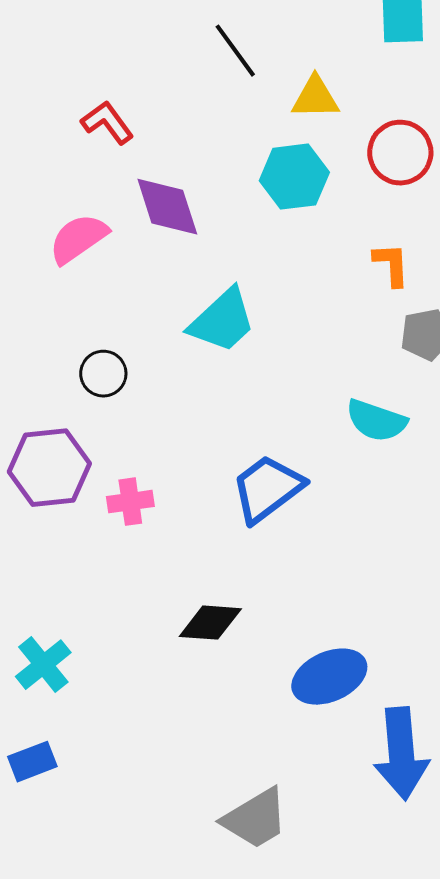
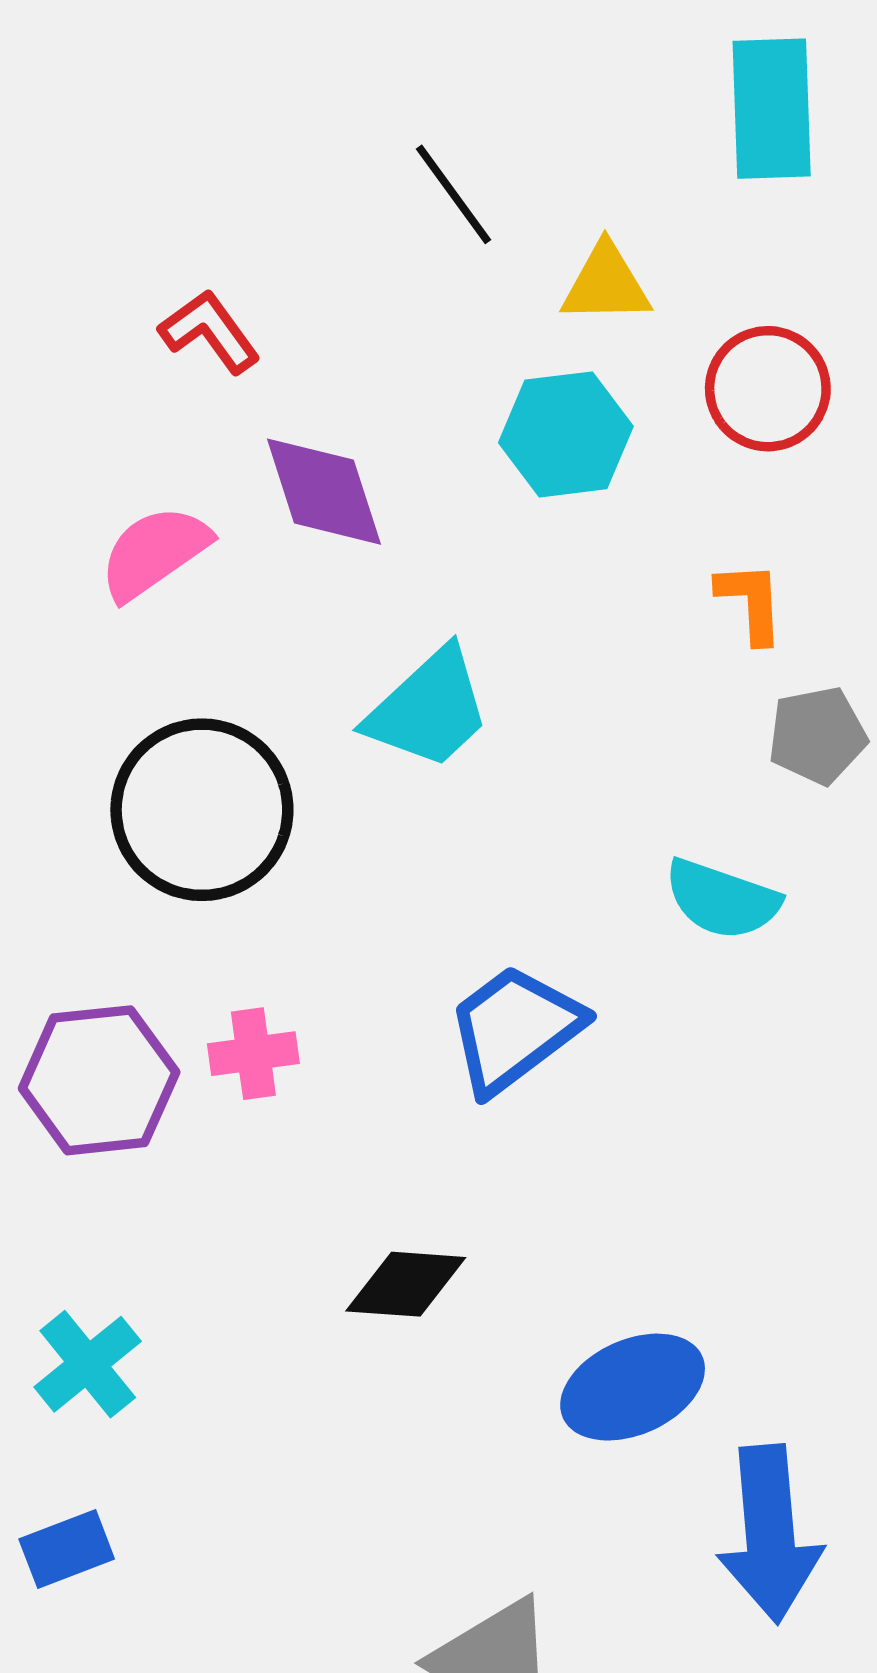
black circle: (103, 374) -> (202, 810), size x2.0
purple hexagon: (49, 468) -> (99, 1080), moved

